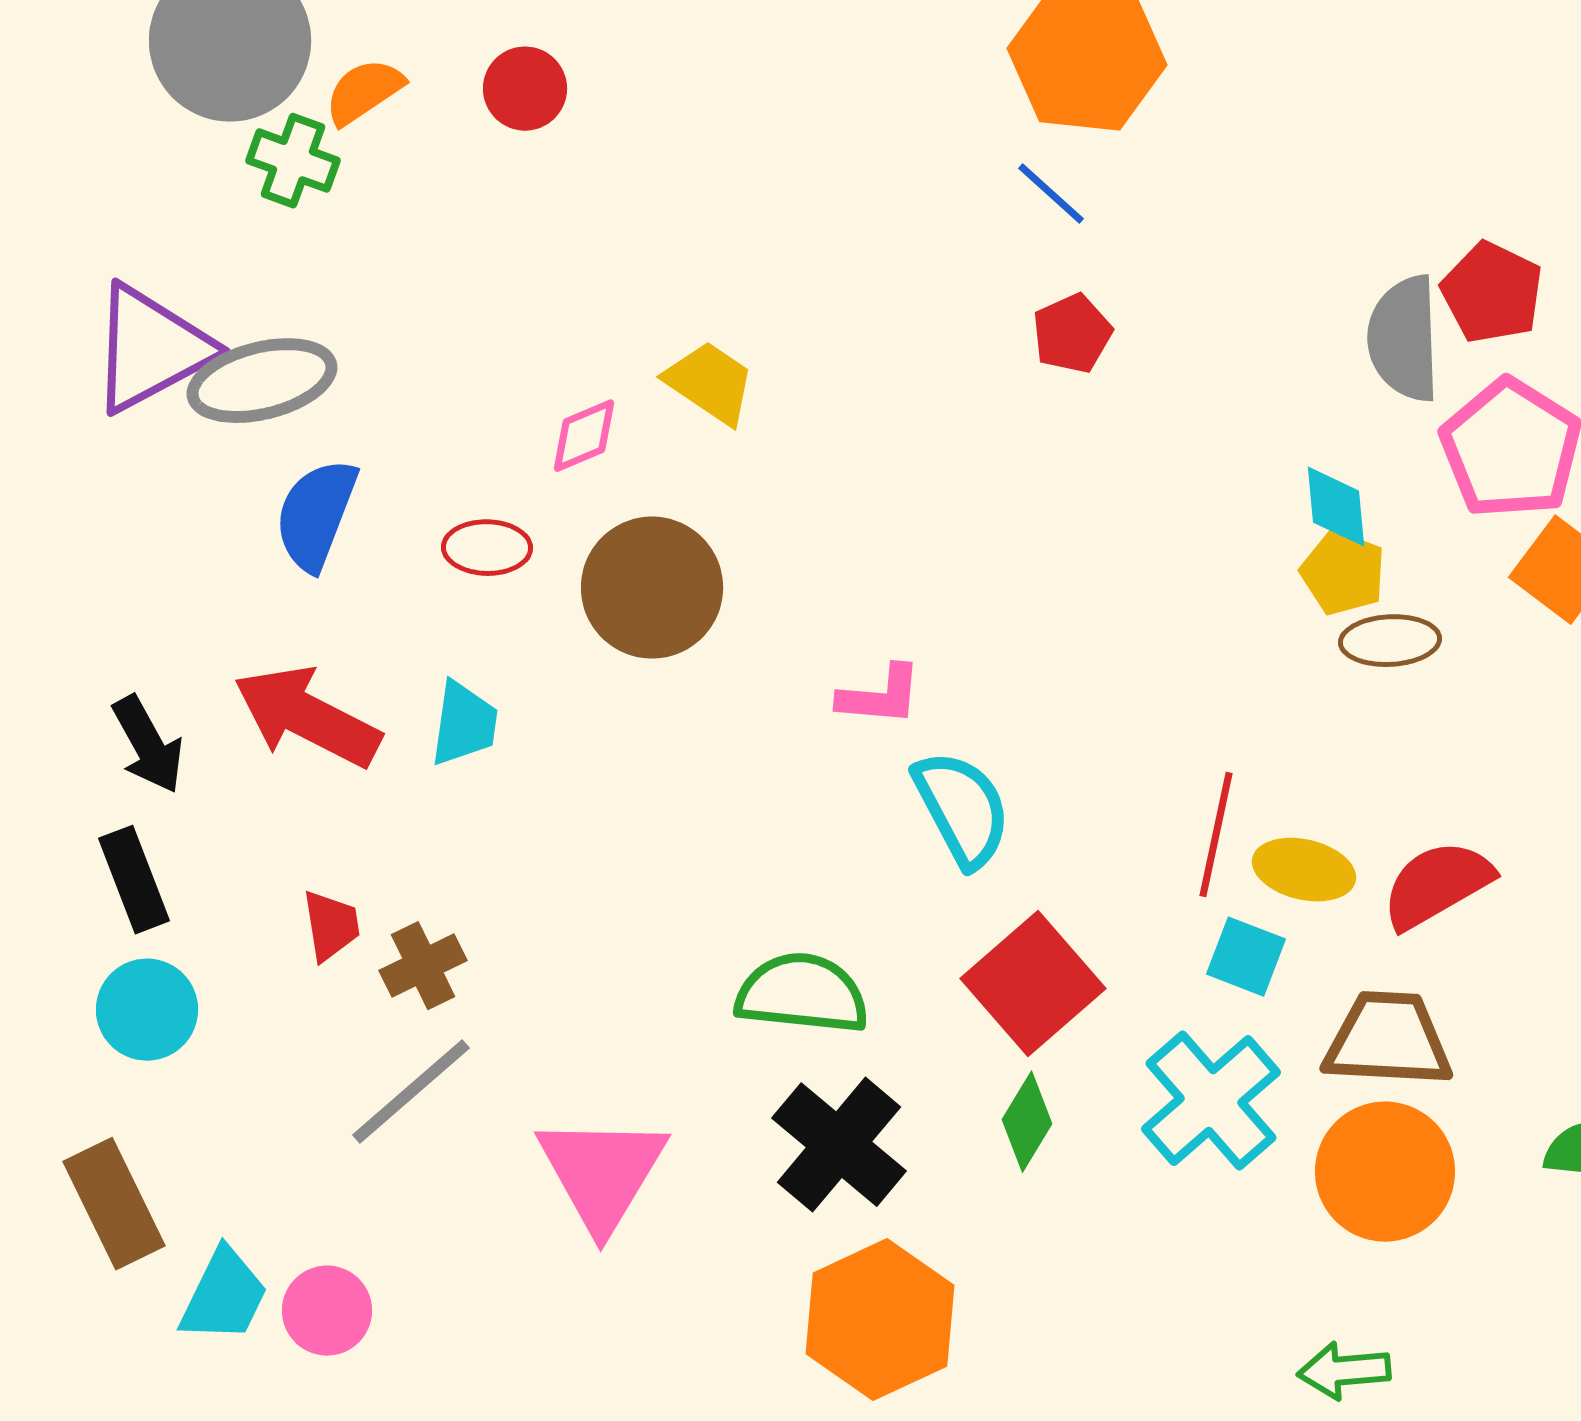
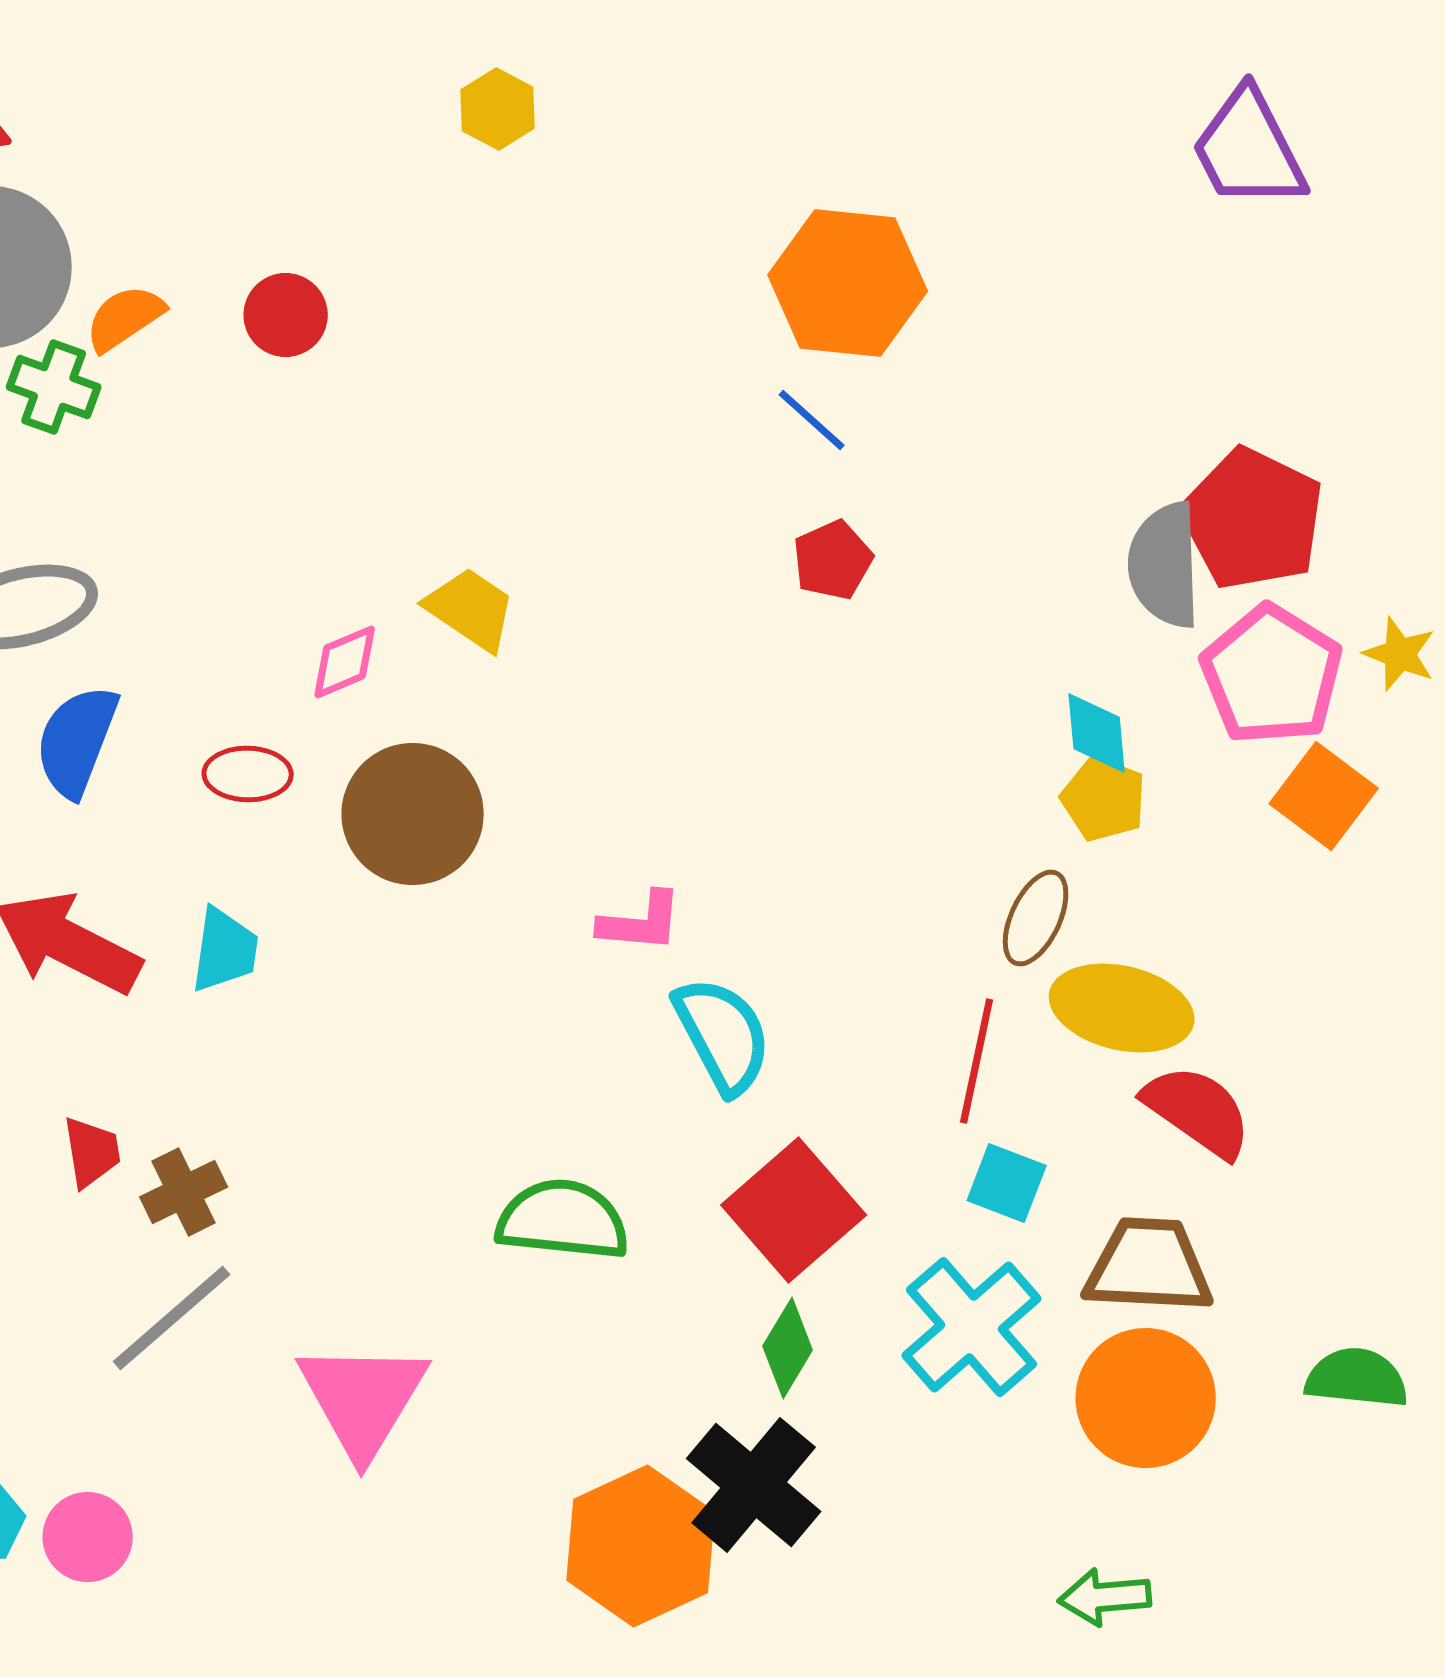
red pentagon: (1492, 293) -> (1253, 519), size x1.4
brown ellipse: (1390, 641) -> (1036, 918), moved, turned -62
yellow ellipse: (1304, 870) -> (1122, 1008), moved, size x1.4
red semicircle: (1437, 885) -> (1198, 1111), turned 65
black cross: (839, 1145) -> (754, 1485), moved

